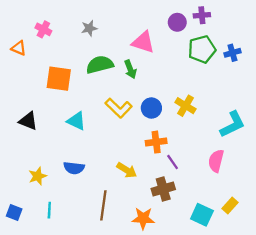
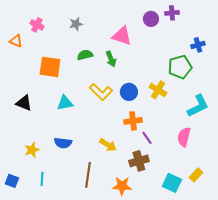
green pentagon: (202, 49) -> (180, 67), moved
green semicircle: (100, 65) -> (85, 55), size x0.7
cyan triangle: (76, 121) -> (65, 103), turned -36

